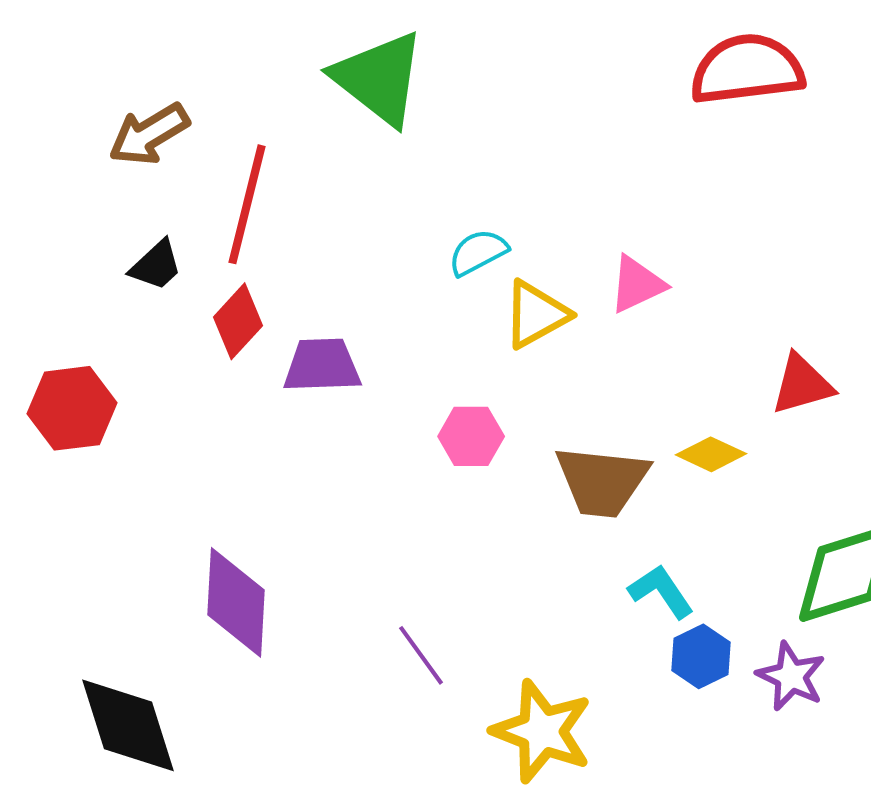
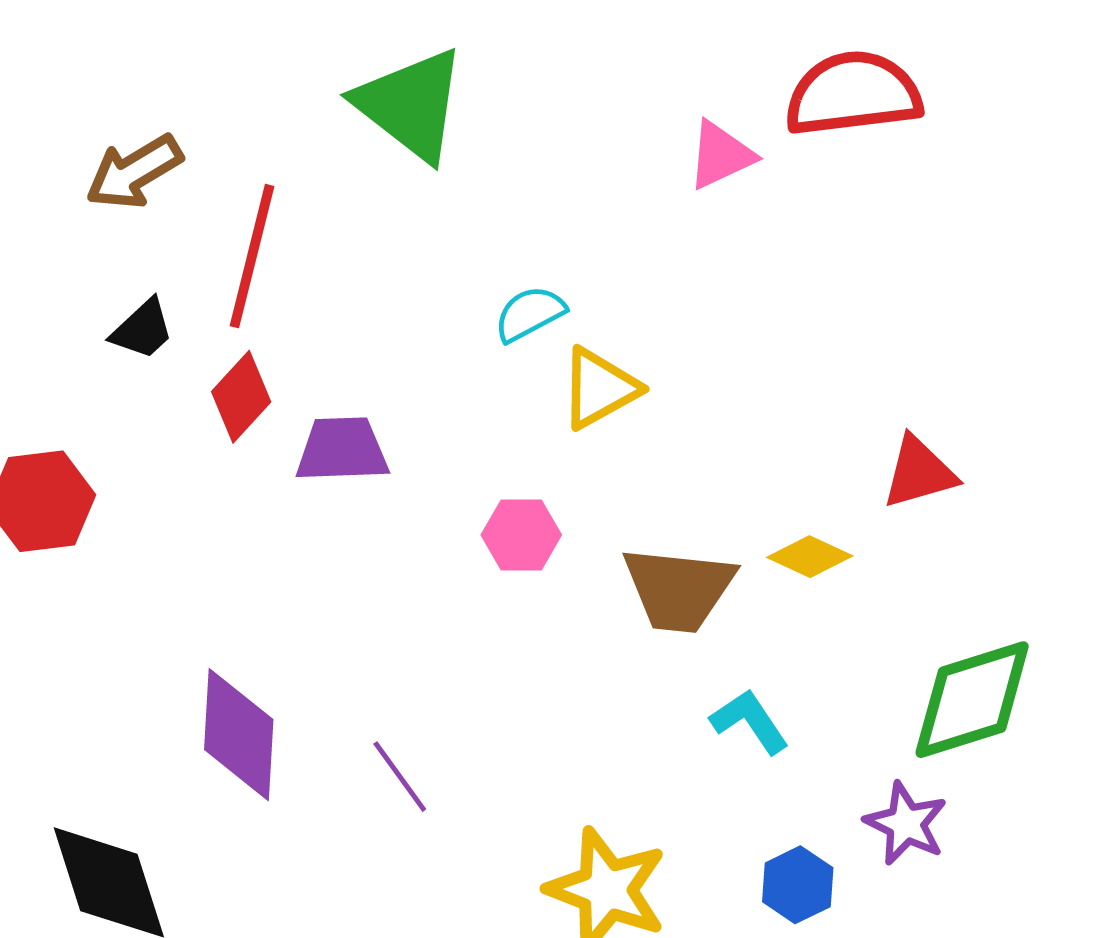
pink triangle: (637, 284) -> (721, 155), moved
purple line: (421, 655) -> (400, 777), moved
blue hexagon: (701, 656) -> (798, 885), moved

